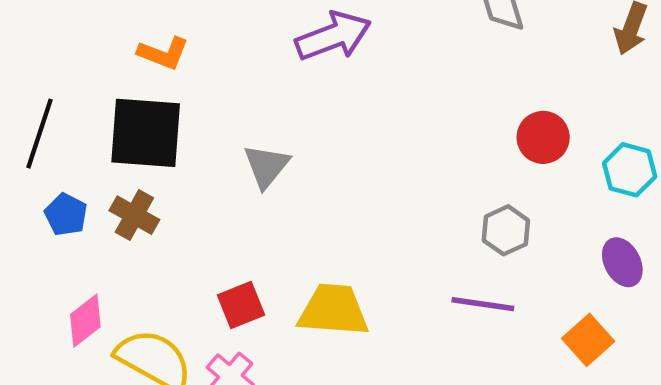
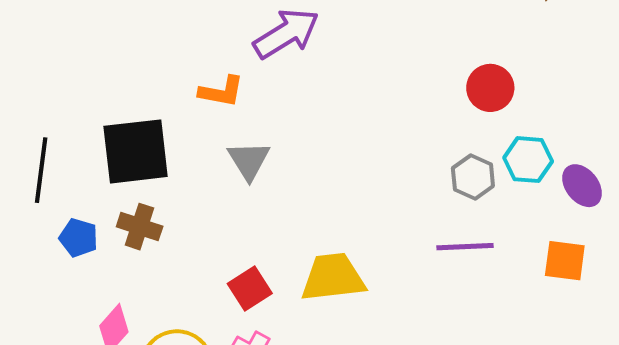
orange L-shape: (163, 53) -> (221, 92), moved
cyan hexagon: (630, 170) -> (528, 160), moved
orange square: (588, 340) -> (565, 261), turned -30

